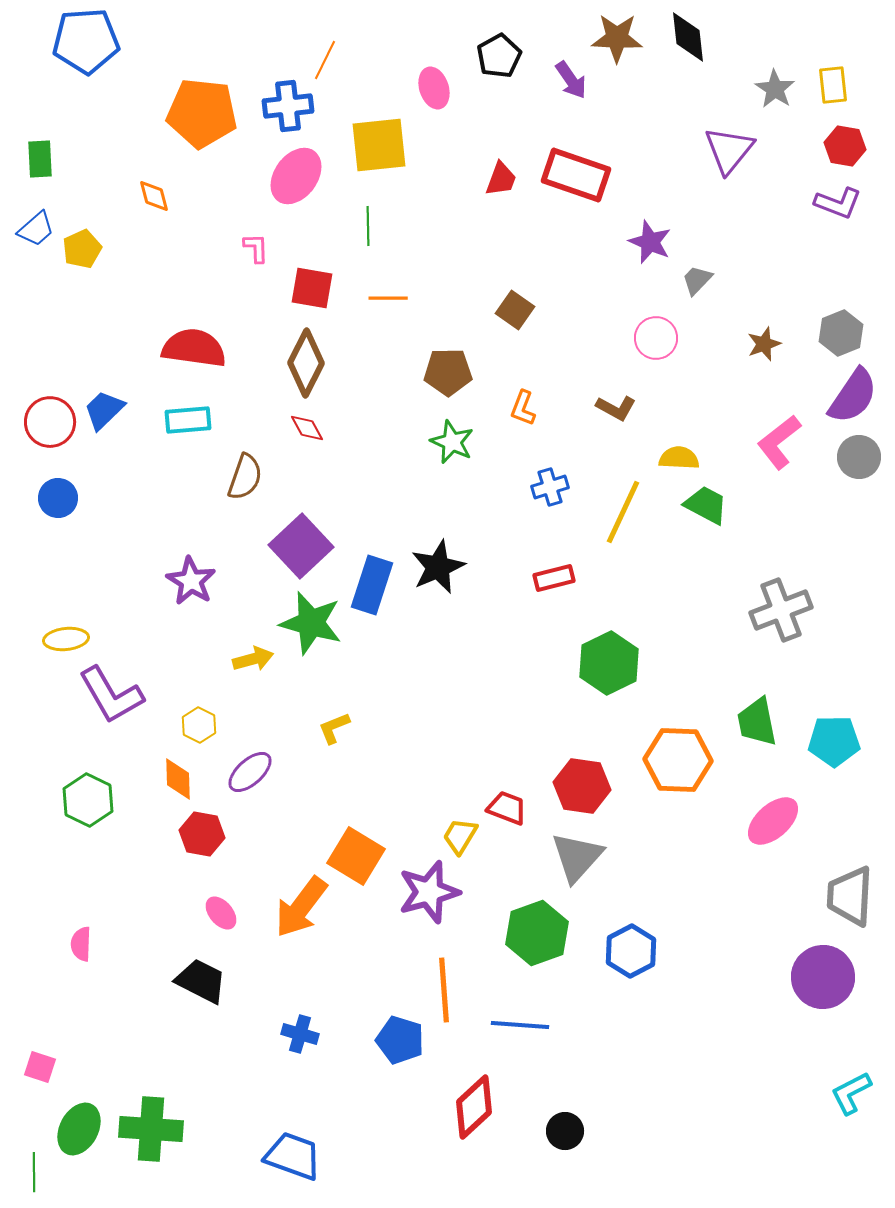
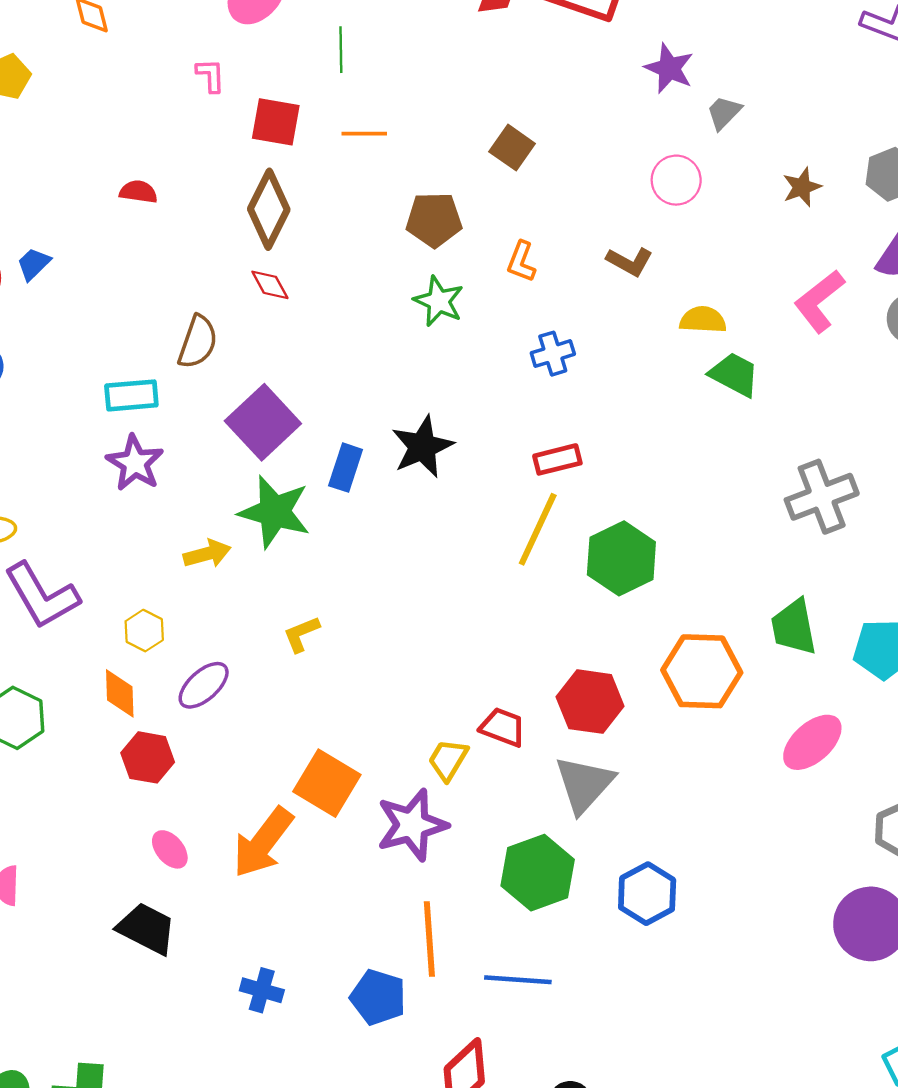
red semicircle: (194, 348) -> (138, 192), size x0.5
blue trapezoid: (104, 410) -> (34, 264), size x0.7
cyan rectangle: (188, 420) -> (131, 395), moved
yellow line: (623, 512) -> (538, 529), moved
blue rectangle: (372, 585) -> (346, 468), size x0.7

